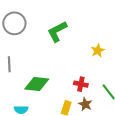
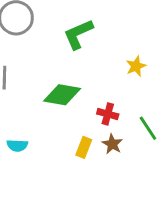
green diamond: (37, 84) -> (62, 95), moved

